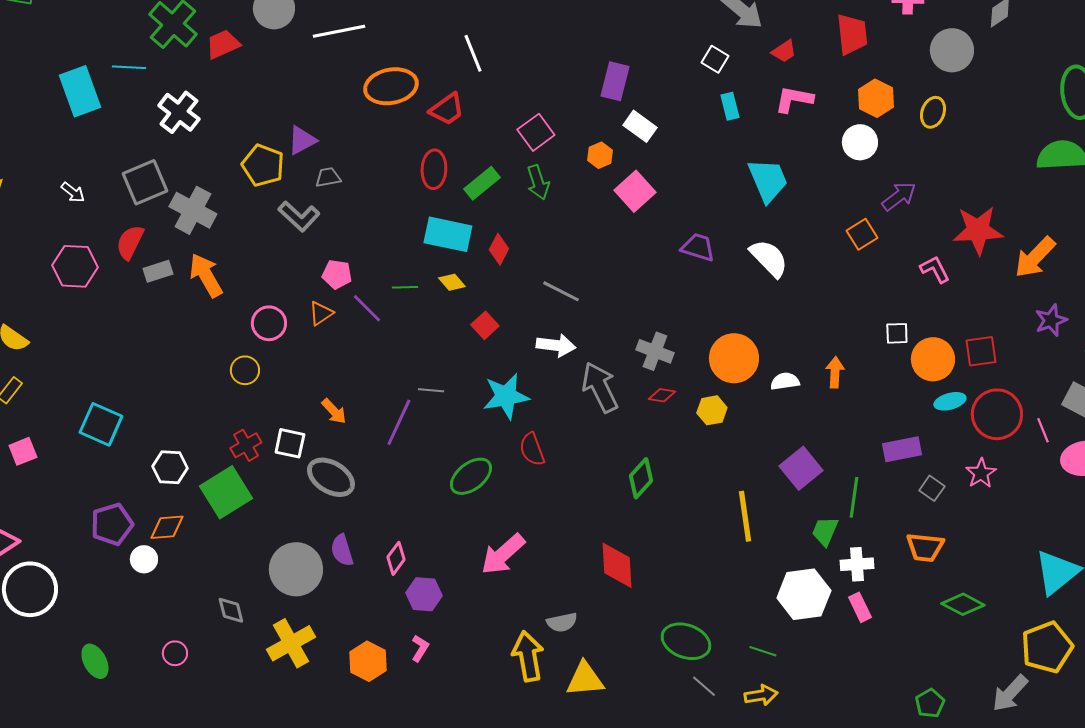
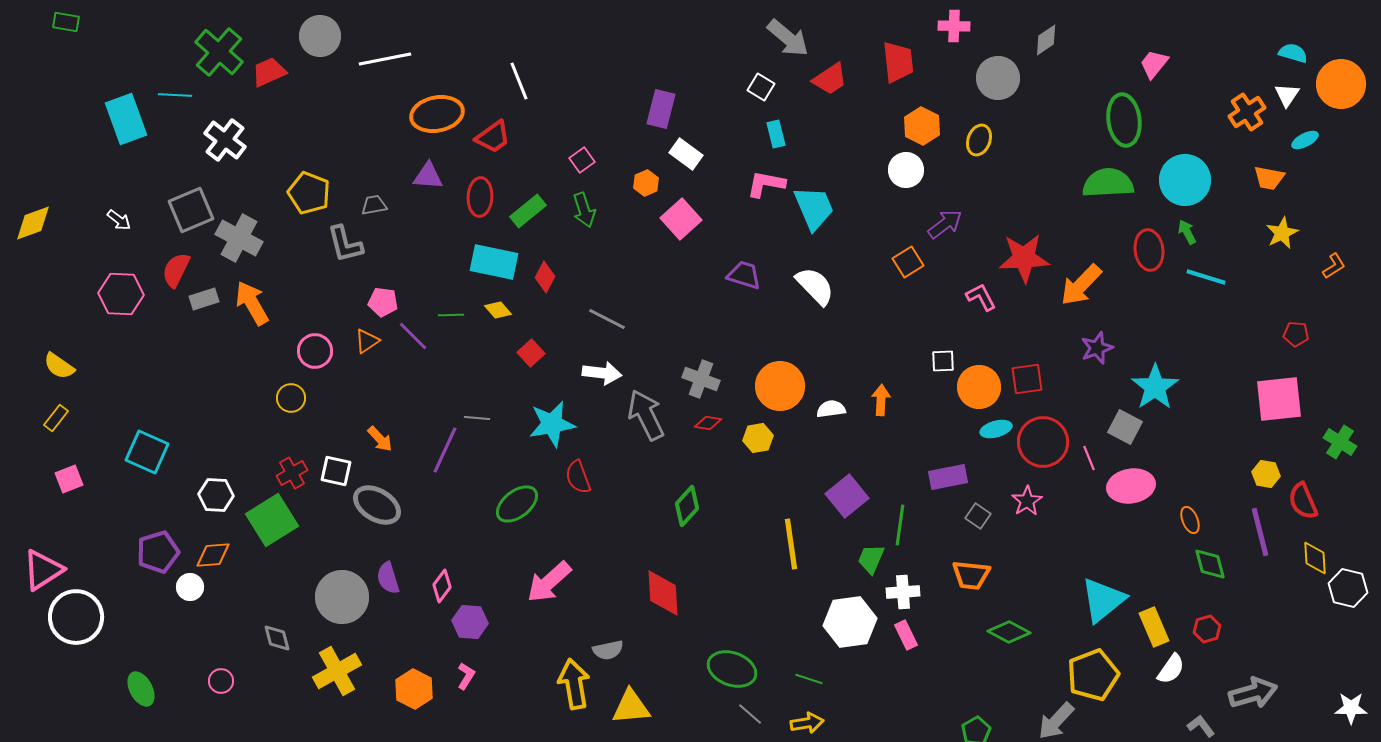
red trapezoid: (784, 51) -> (830, 79), size x1.4
pink L-shape: (794, 99) -> (766, 184), moved
pink square: (536, 132) -> (582, 160), size x0.7
purple triangle: (302, 140) -> (428, 176), moved, turned 32
gray L-shape: (299, 216) -> (345, 244), turned 33

